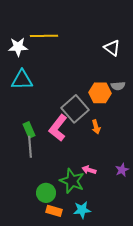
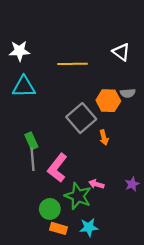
yellow line: (44, 36) -> (73, 64), moved
pink L-shape: (58, 128) -> (57, 168), moved

